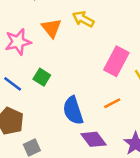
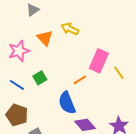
green square: (42, 77) -> (40, 78), turned 32
orange line: (112, 103) -> (80, 80), moved

